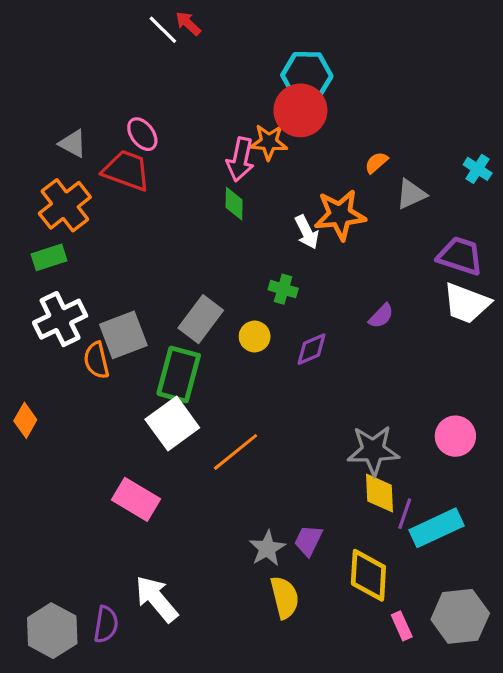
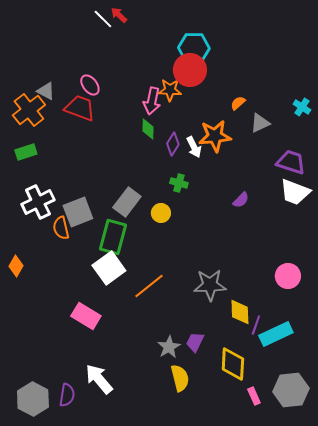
orange cross: (65, 205) -> (29, 110), moved
green rectangle: (49, 257) -> (26, 152), moved
purple diamond: (312, 349) -> (173, 144), moved, turned -35
gray star: (373, 450) -> (210, 285), moved

